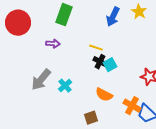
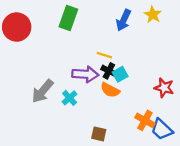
purple arrow: (53, 44) -> (85, 74), moved, size x1.6
orange semicircle: (104, 95) -> (110, 90), moved
brown square: (91, 118) -> (99, 134), turned 32

